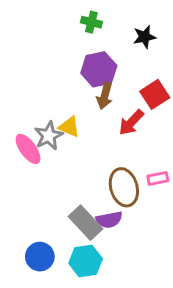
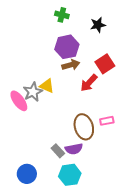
brown arrow: (105, 96) -> (71, 65), turned -120
gray rectangle: (86, 223) -> (58, 151), size x0.6
cyan hexagon: (86, 261) -> (70, 175), moved

